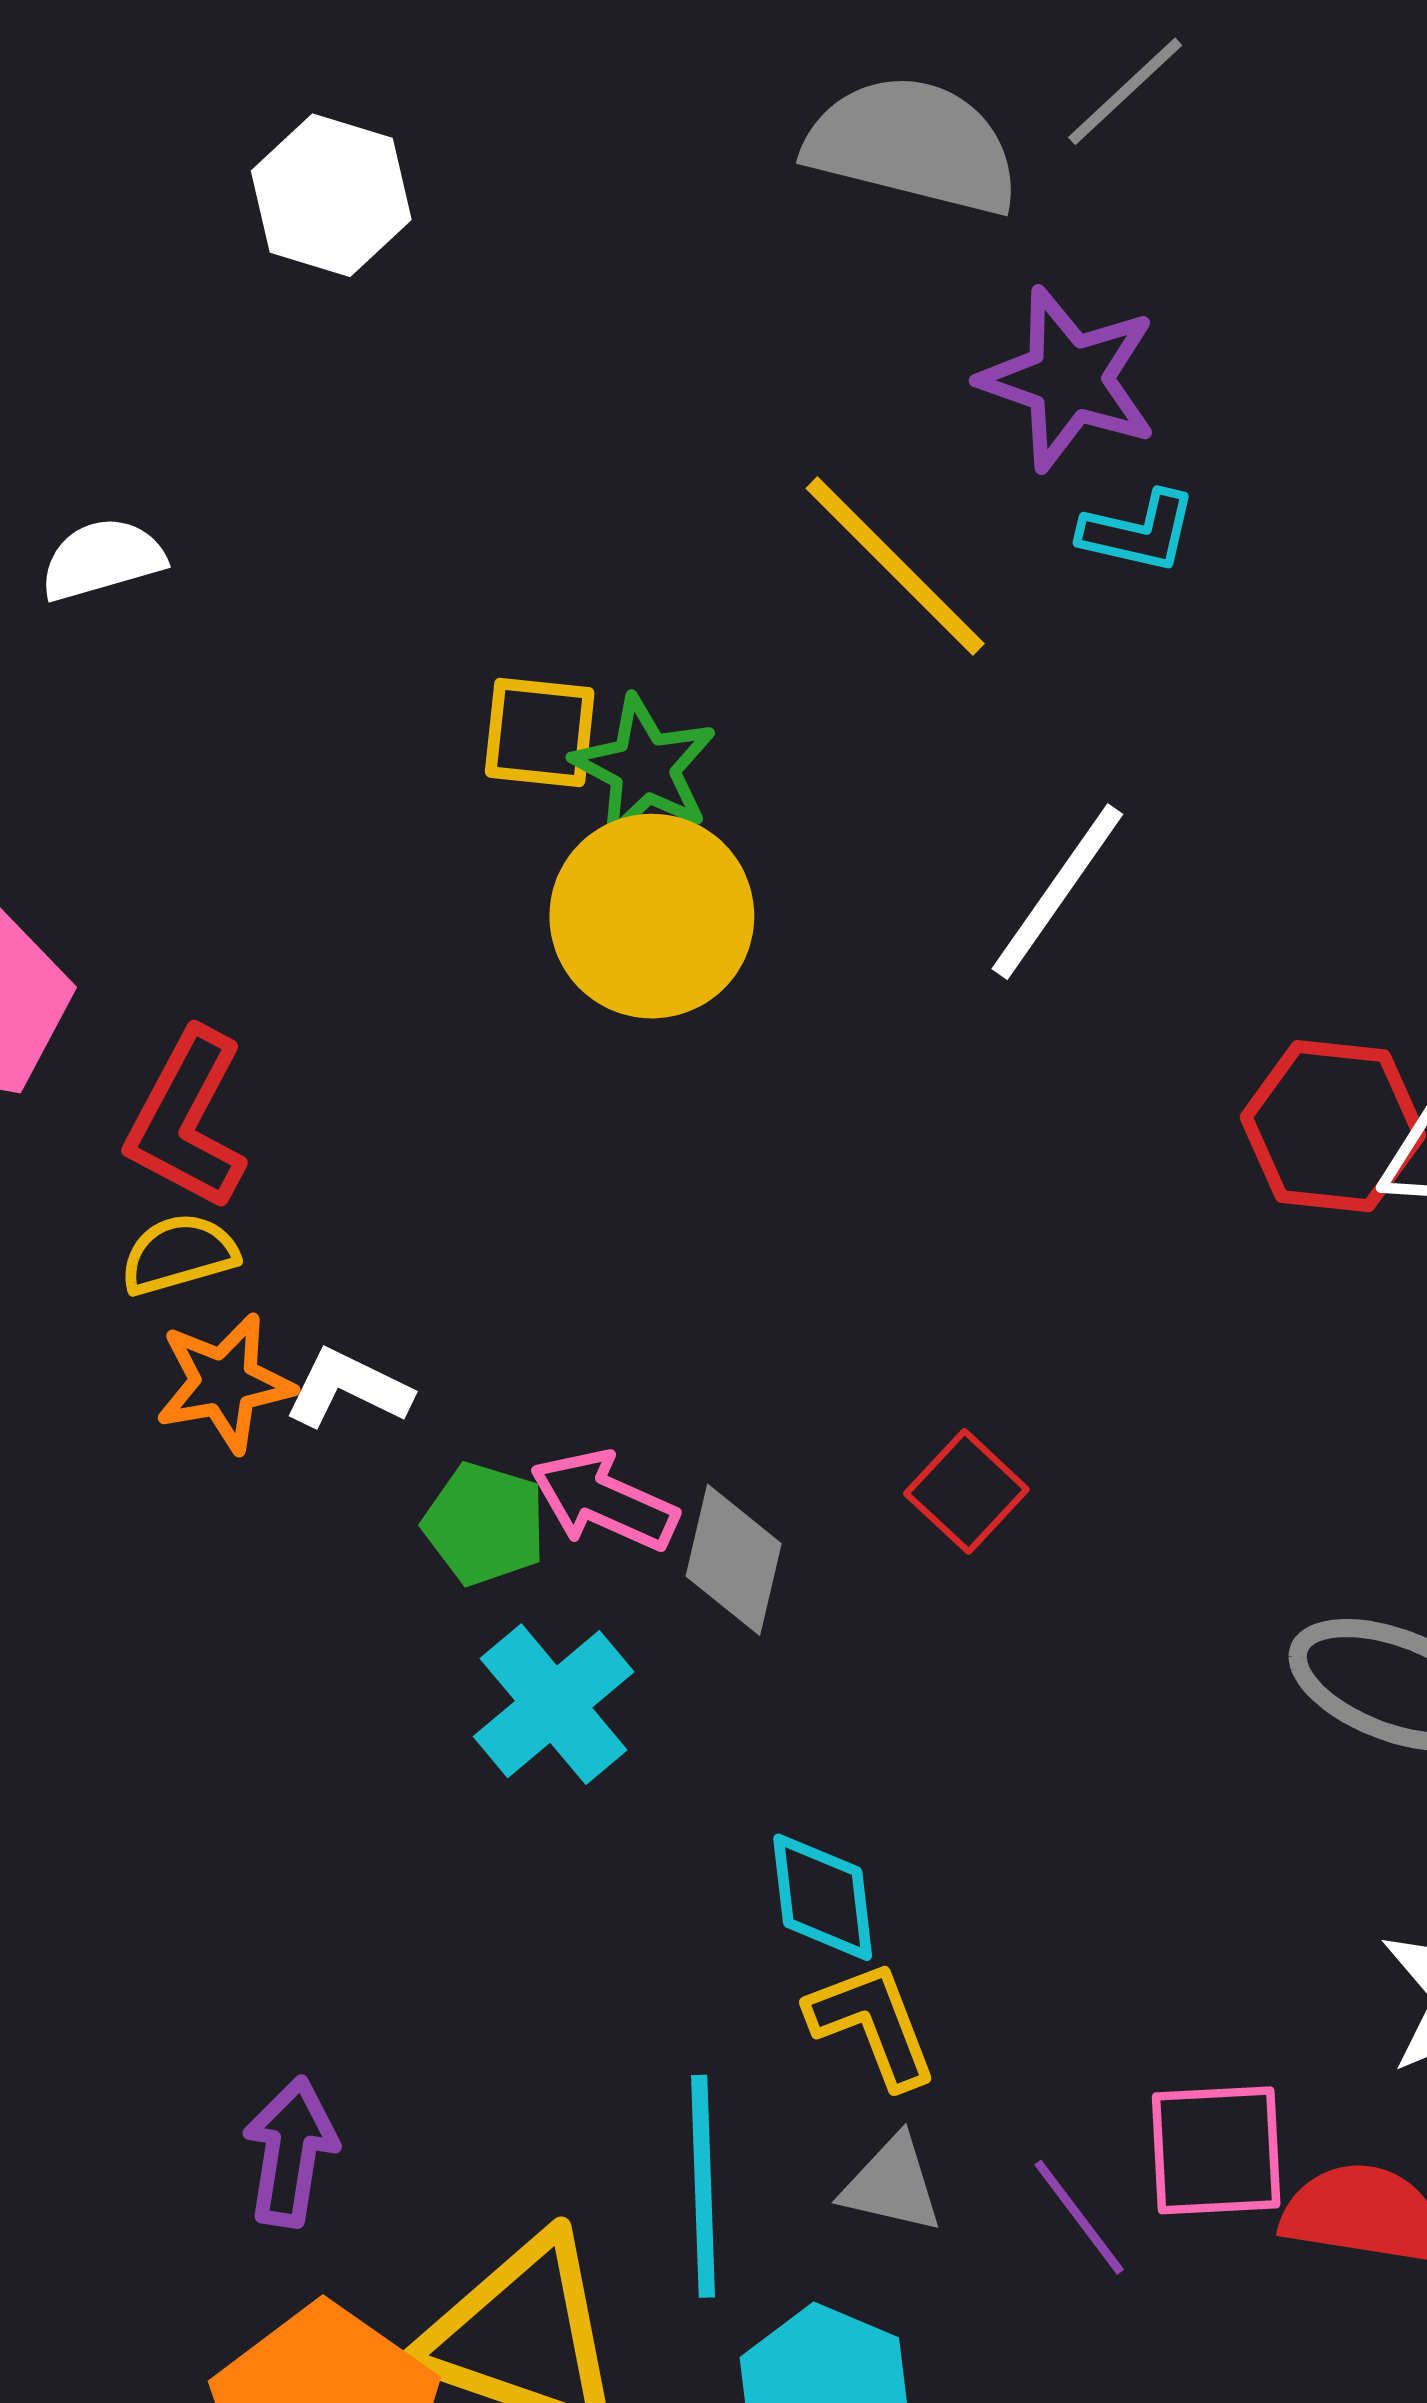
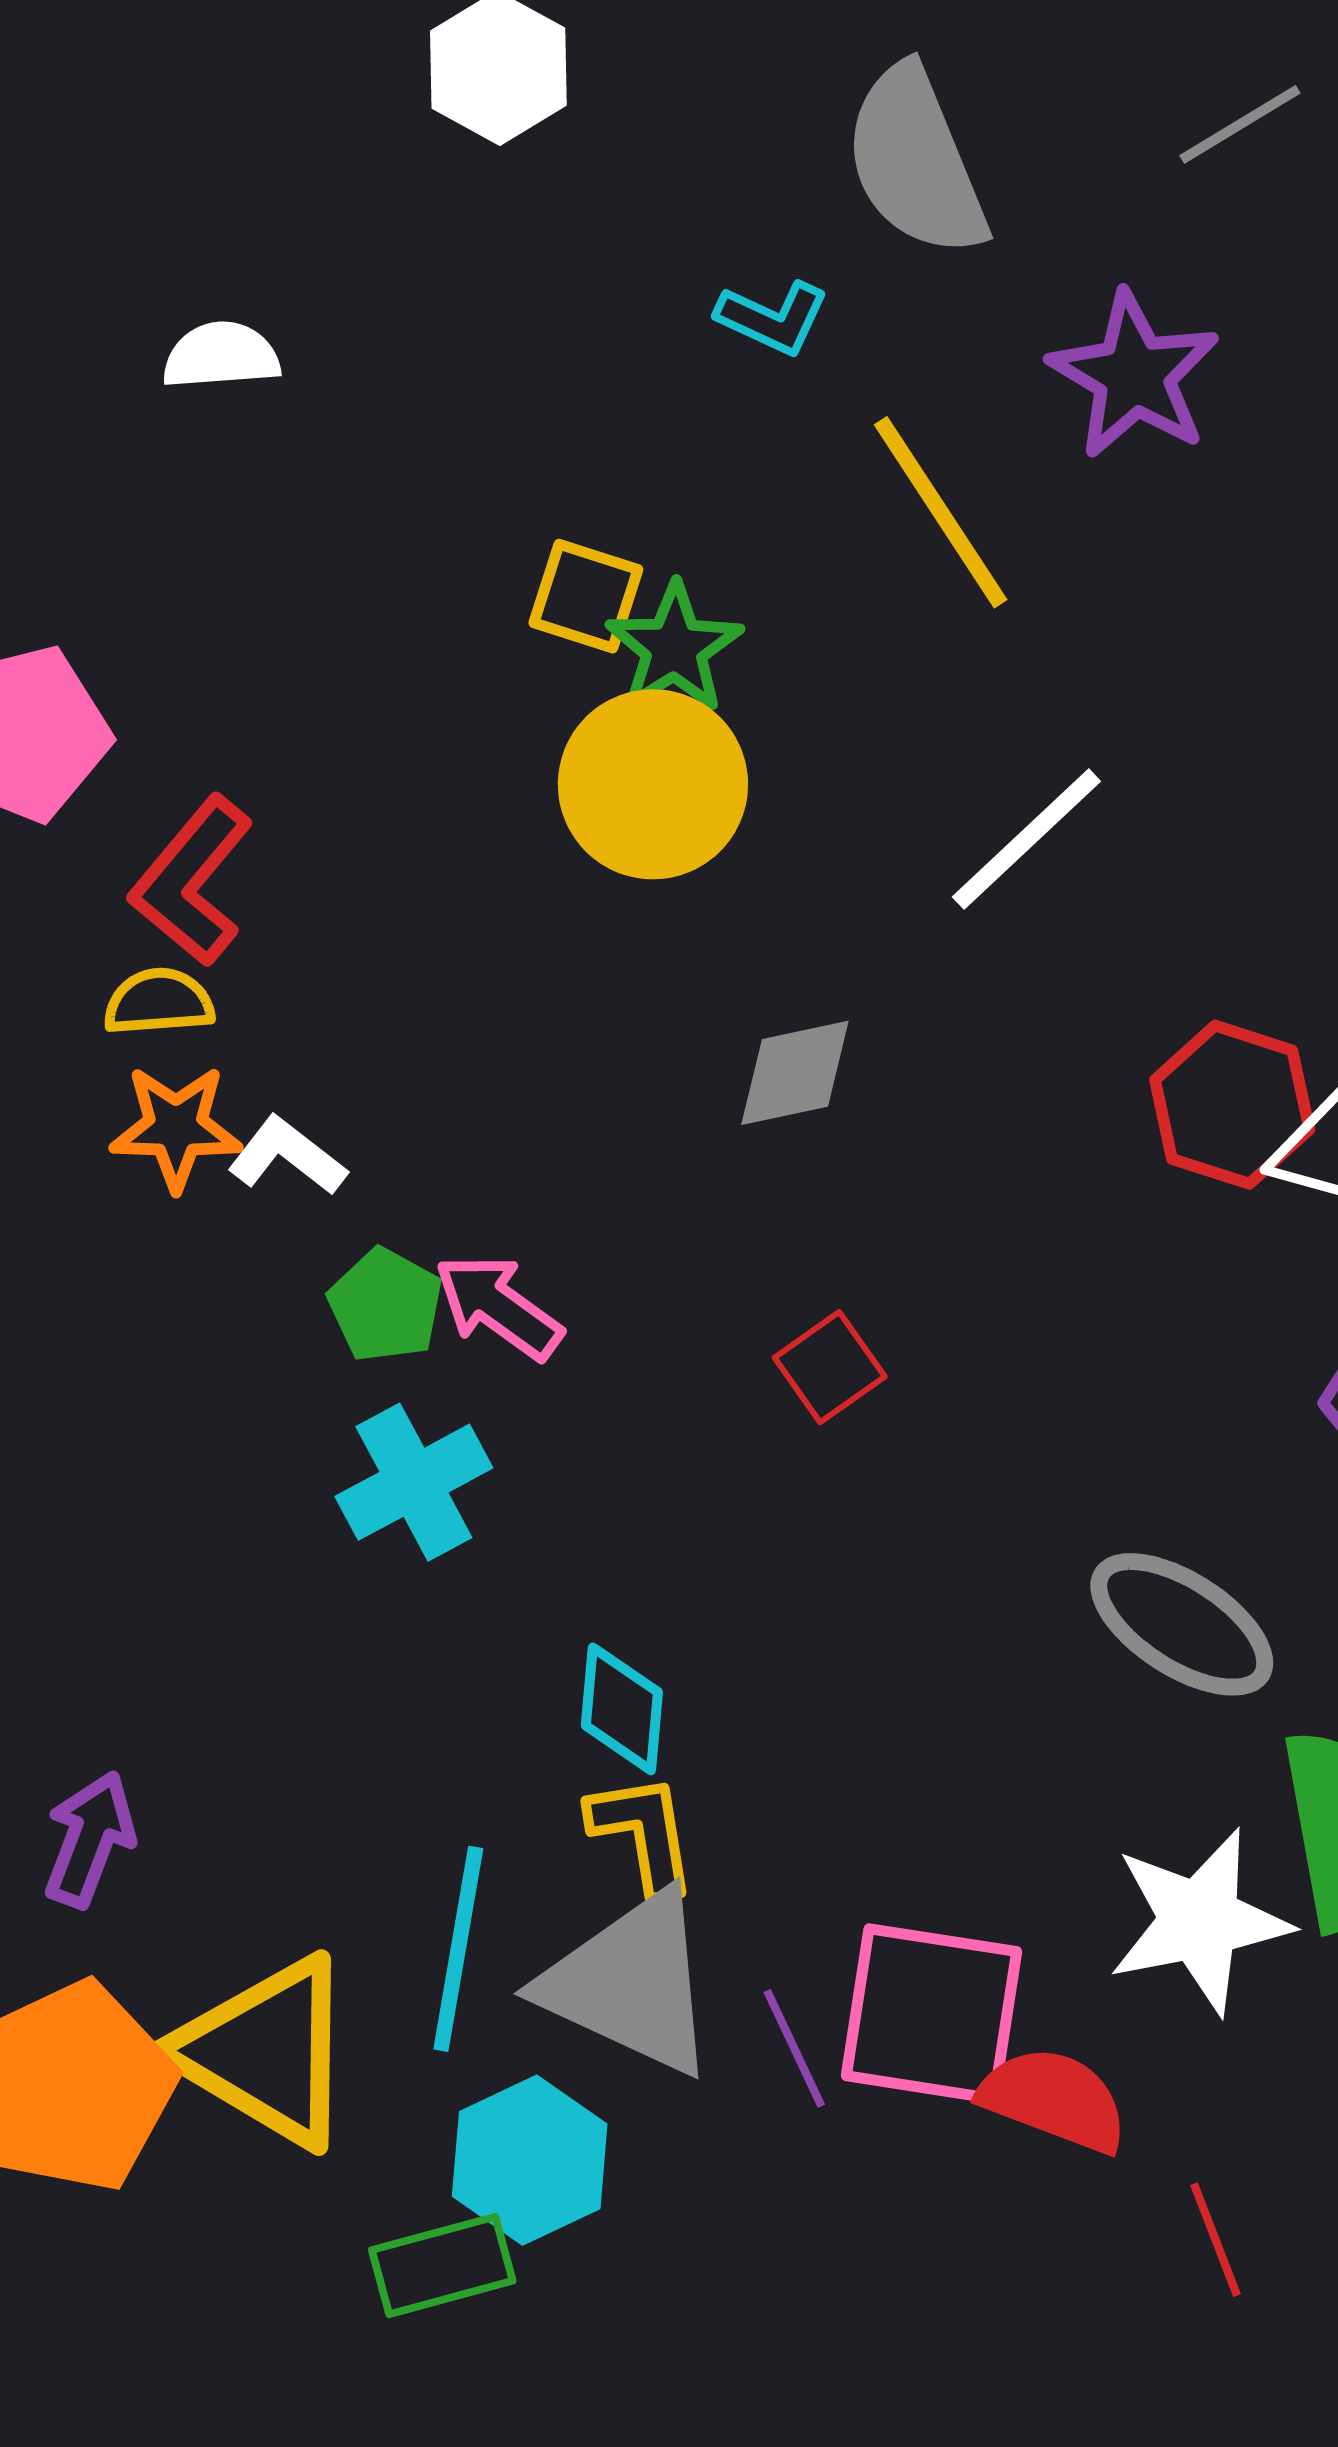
gray semicircle: (913, 145) -> (916, 161), moved, turned -138
cyan L-shape: (1138, 532) -> (773, 318), moved
gray diamond: (734, 1560) -> (795, 1073), moved, turned 53
pink square: (1216, 2150) -> (931, 2014), size x1.4
gray triangle: (892, 2185) -> (630, 1983), size x2.0

